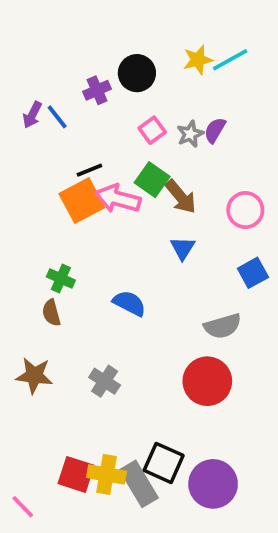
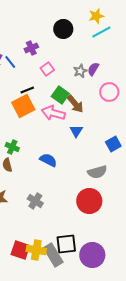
yellow star: (198, 60) -> (96, 16), moved
black circle: (137, 73) -> (63, 29), moved
pink square: (152, 130) -> (47, 69), moved
pink arrow: (118, 199) -> (53, 113), moved
pink circle: (245, 210) -> (109, 92), moved
black square: (164, 463) -> (66, 244), turned -30

